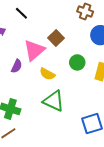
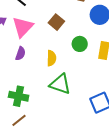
pink triangle: (34, 50) -> (23, 27), moved
yellow semicircle: (47, 74) -> (51, 58), turned -112

